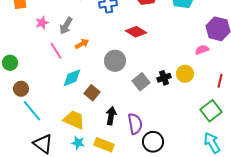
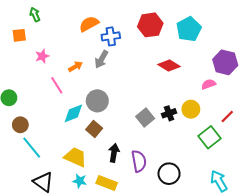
gray arrow: (66, 26) -> (101, 59), moved
red diamond: (136, 32) -> (169, 66), moved
orange arrow: (82, 44) -> (75, 67), moved
gray circle: (115, 61) -> (97, 101), moved
red line: (220, 81) -> (227, 116), turned 32
green square: (211, 111) -> (210, 137), moved
black circle: (153, 142) -> (169, 174), moved

